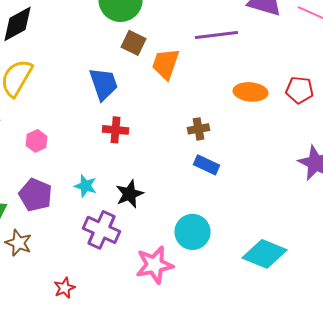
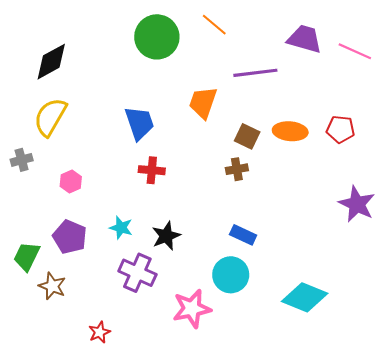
brown square: (134, 43) -> (247, 136), moved
blue rectangle: (206, 165) -> (243, 235), moved

